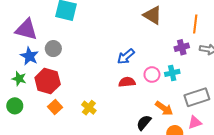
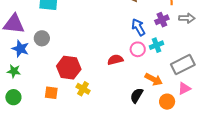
blue arrow: (126, 57) -> (138, 27), moved, turned 108
red hexagon: (48, 81) -> (69, 68), moved
orange square: (55, 107) -> (51, 93), turned -32

